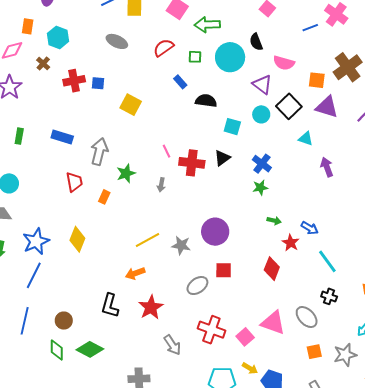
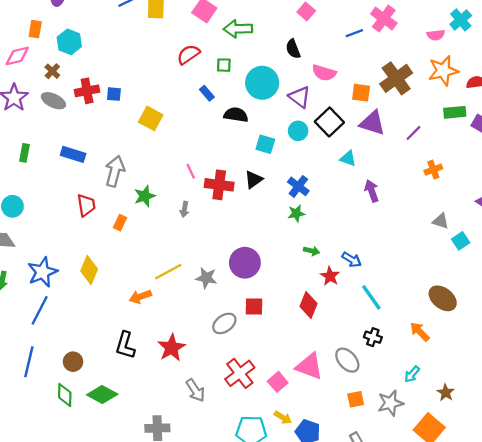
gray ellipse: (117, 41) -> (53, 101), moved
cyan circle: (230, 57) -> (262, 83), moved
orange arrow: (135, 273) -> (140, 297), moved
red cross: (211, 330) -> (240, 373), turned 32

